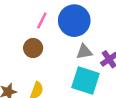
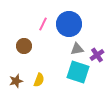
brown circle: (33, 48) -> (24, 46), moved

